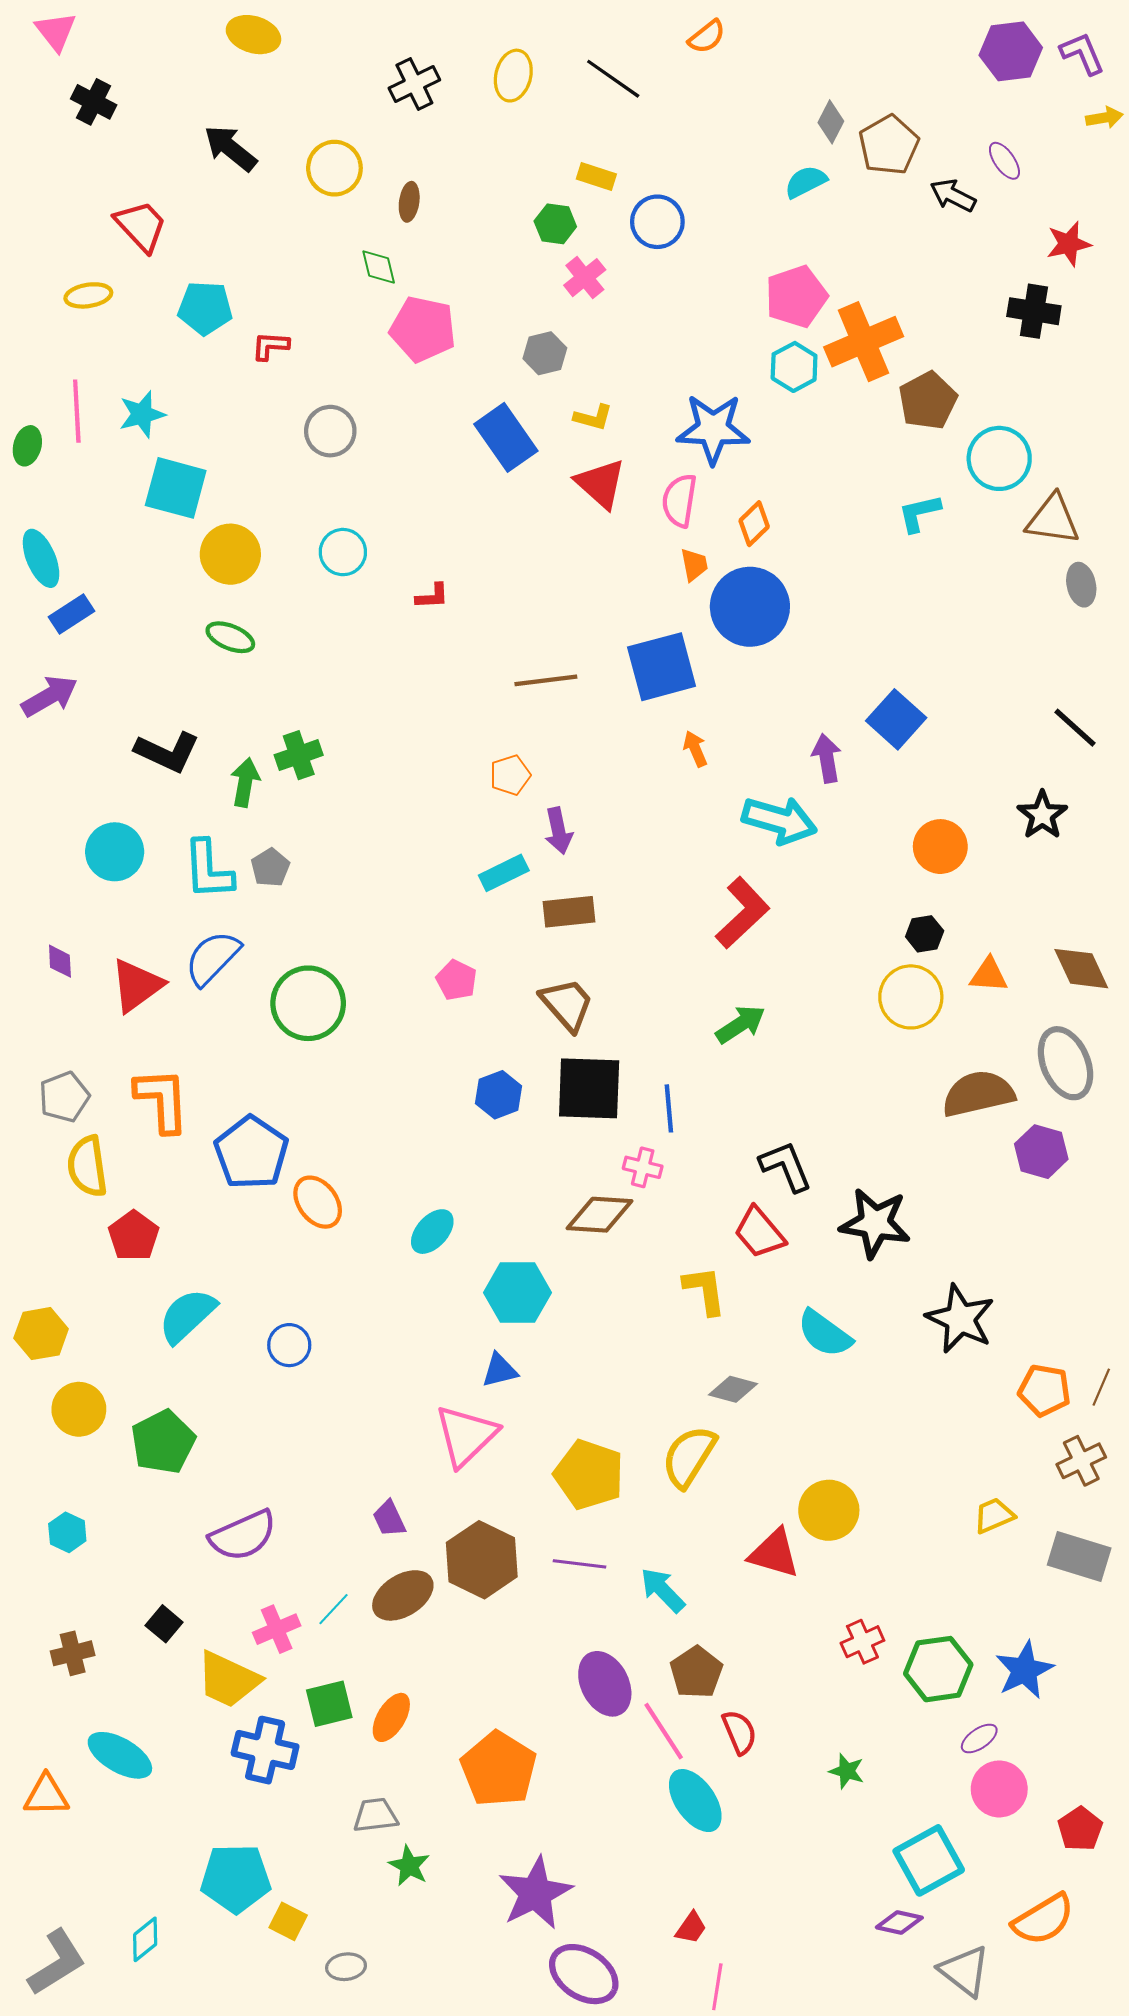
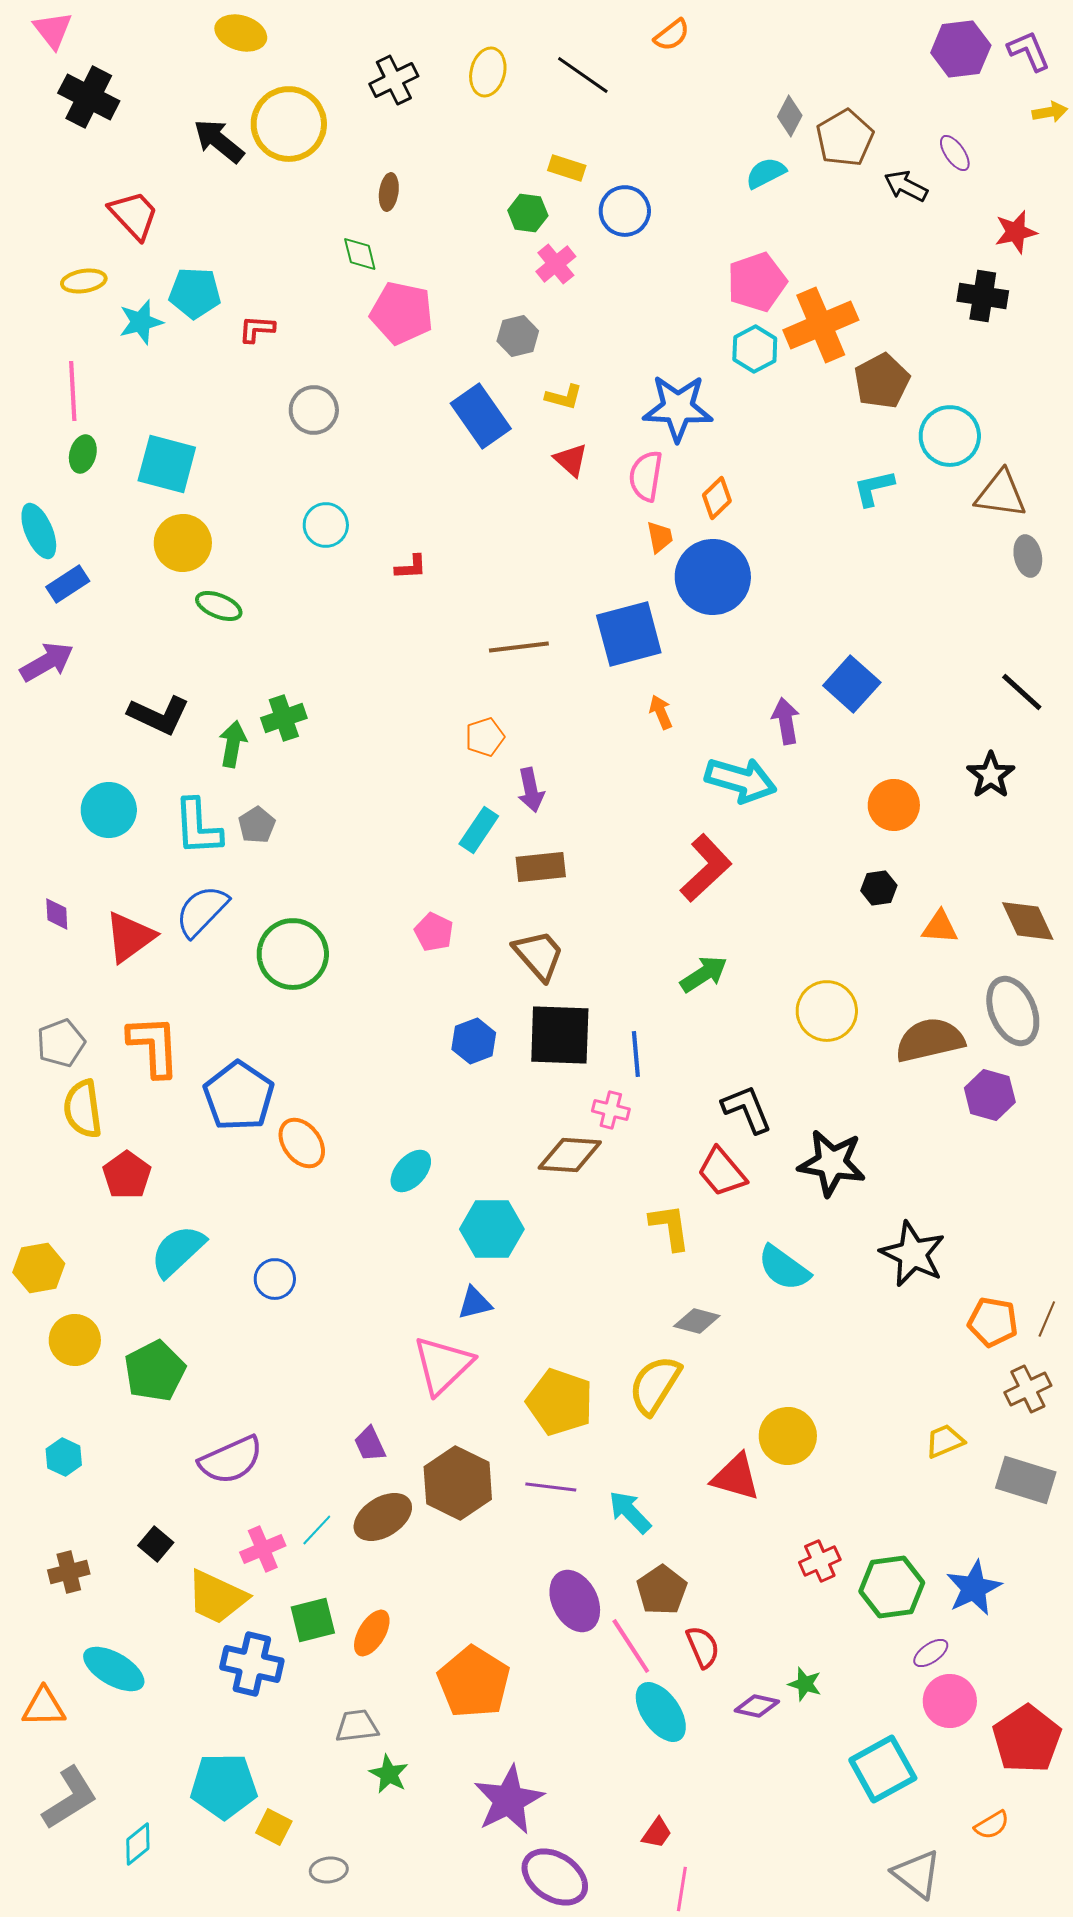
black cross: (94, 102) -> (89, 97), size x1.4
yellow circle: (334, 168) -> (289, 124), moved, size x1.4
cyan star: (142, 414) -> (141, 322), moved
green ellipse: (27, 446) -> (83, 454), moved
red triangle: (601, 484) -> (571, 460), size x0.7
yellow circle: (230, 554) -> (183, 543), moved
cyan rectangle: (504, 873) -> (479, 830), turned -30
yellow circle: (911, 997) -> (827, 1011), moved
red pentagon: (1080, 1829) -> (1027, 1739), size x1.6
orange semicircle: (1043, 1919) -> (992, 1825), size x0.6
purple diamond: (899, 1923) -> (757, 1706), moved
gray L-shape: (57, 1963) -> (70, 1798), moved

